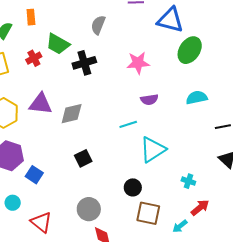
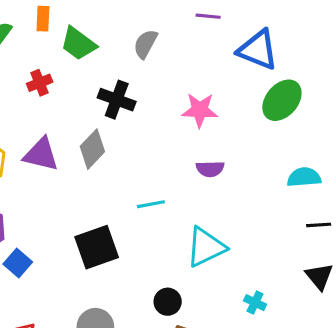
green trapezoid: (58, 44) -> (78, 44), moved
black cross: (84, 63) -> (117, 100), turned 30
cyan semicircle: (197, 98) -> (304, 177), moved
gray diamond: (72, 114) -> (92, 149), moved, turned -40
cyan line: (128, 124) -> (151, 204), moved
black square: (83, 158) -> (97, 247), size x1.6

